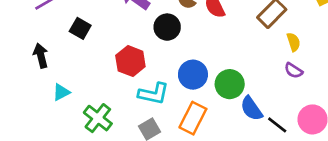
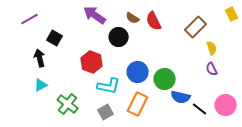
black arrow: (41, 56) -> (40, 58), moved
purple semicircle: (294, 71) -> (212, 69), turned 32
blue semicircle: (251, 109) -> (181, 97), turned -42

